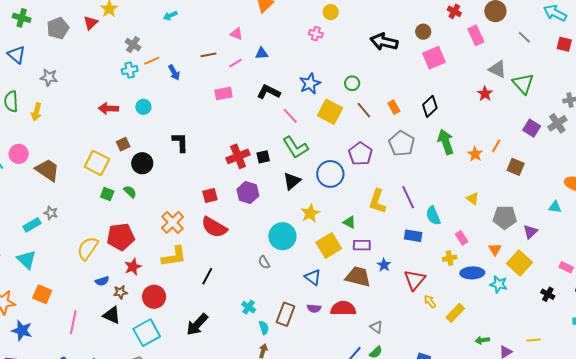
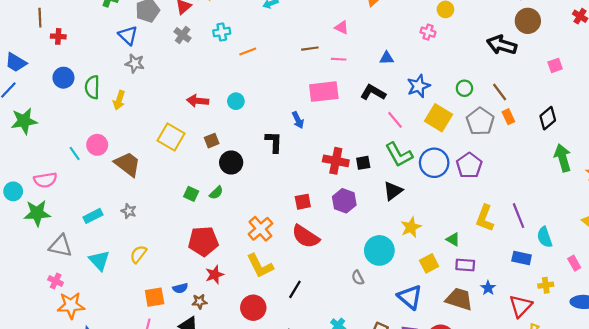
brown circle: (423, 32) -> (528, 21), moved, size x1.5
gray cross: (133, 45) -> (183, 35), moved
blue triangle: (262, 53) -> (387, 58), moved
blue triangle: (16, 55) -> (128, 35), moved
pink square: (434, 58) -> (555, 65), size x0.6
pink line: (235, 63) -> (339, 59), turned 32
cyan cross: (130, 70) -> (222, 32), moved
blue arrow: (174, 72) -> (298, 120), moved
pink rectangle: (224, 94) -> (324, 92), size x1.5
brown line: (364, 110) -> (500, 92), moved
gray pentagon: (402, 143) -> (480, 121), moved
red cross: (238, 156) -> (336, 161), turned 30
yellow square: (97, 163) -> (171, 137), moved
blue circle: (330, 174) -> (434, 163), moved
green semicircle: (130, 192) -> (216, 193), turned 88
cyan rectangle: (32, 225) -> (93, 216), moved
yellow square: (329, 246) -> (429, 263), size x0.7
yellow semicircle: (88, 248) -> (138, 254), moved, size x0.7
yellow L-shape: (174, 256) -> (260, 266), turned 68
yellow cross: (450, 258) -> (546, 285), moved
blue triangle: (313, 277) -> (410, 297), size x1.4
orange square: (42, 294) -> (155, 297), moved, turned -36
red circle: (154, 297) -> (253, 308), moved

